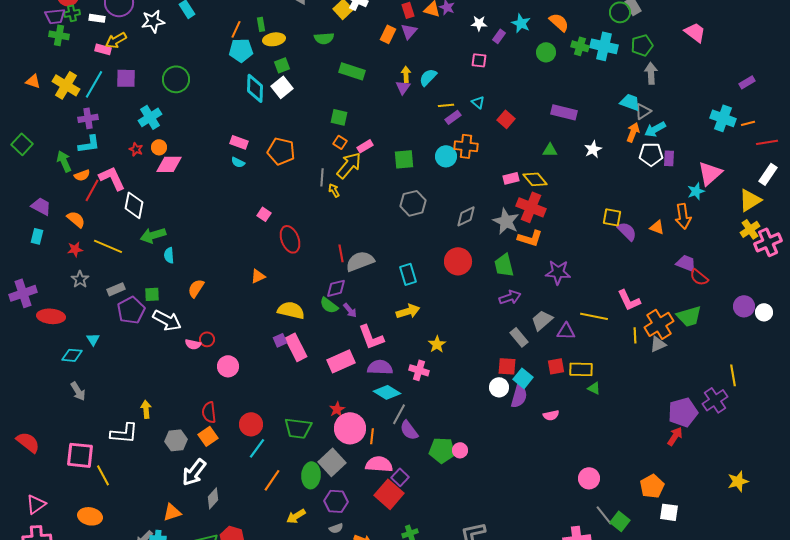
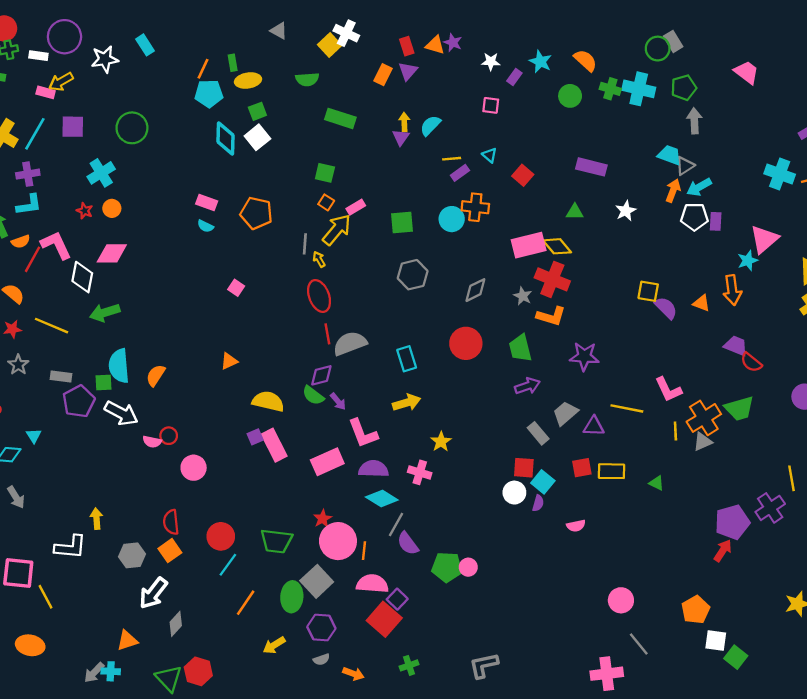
pink diamond: (169, 164) -> (112, 253), moved
pink rectangle: (511, 178) -> (529, 245), size x1.8
gray star: (506, 221) -> (523, 296), size x0.6
red ellipse: (290, 239) -> (319, 296), moved
cyan semicircle: (169, 255) -> (119, 366), moved, size x1.8
gray rectangle: (116, 289) -> (61, 377), turned 30
green triangle: (594, 388) -> (656, 483), moved
purple semicircle: (519, 396) -> (538, 503), size x0.6
green square: (620, 521) -> (736, 657), moved

